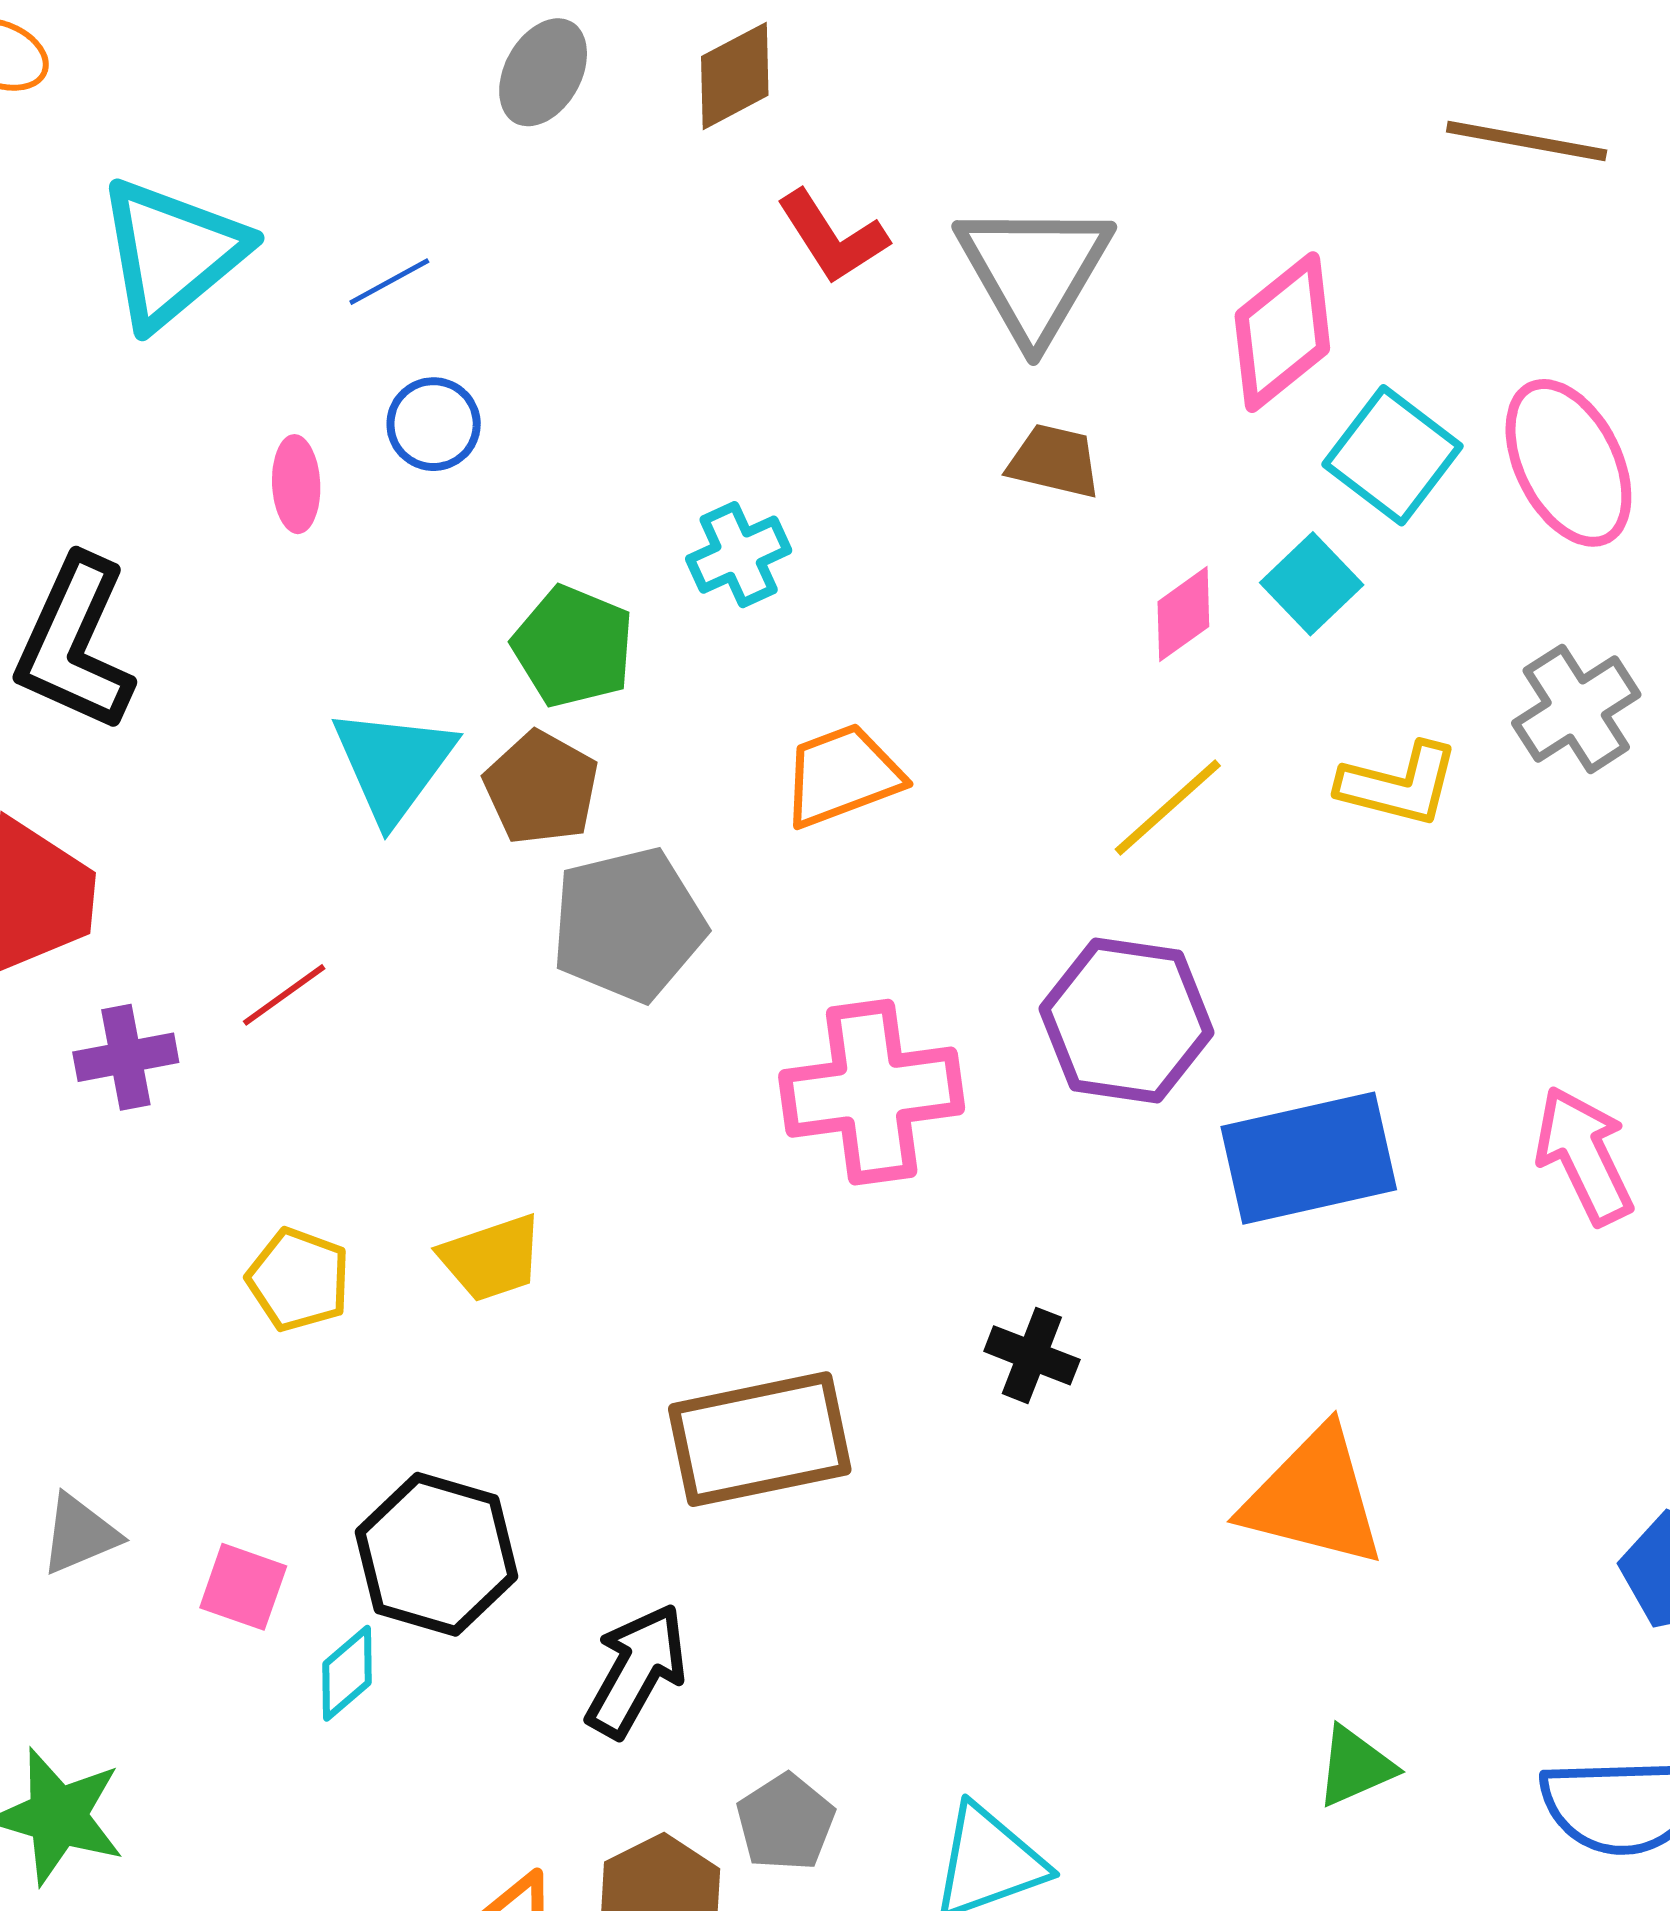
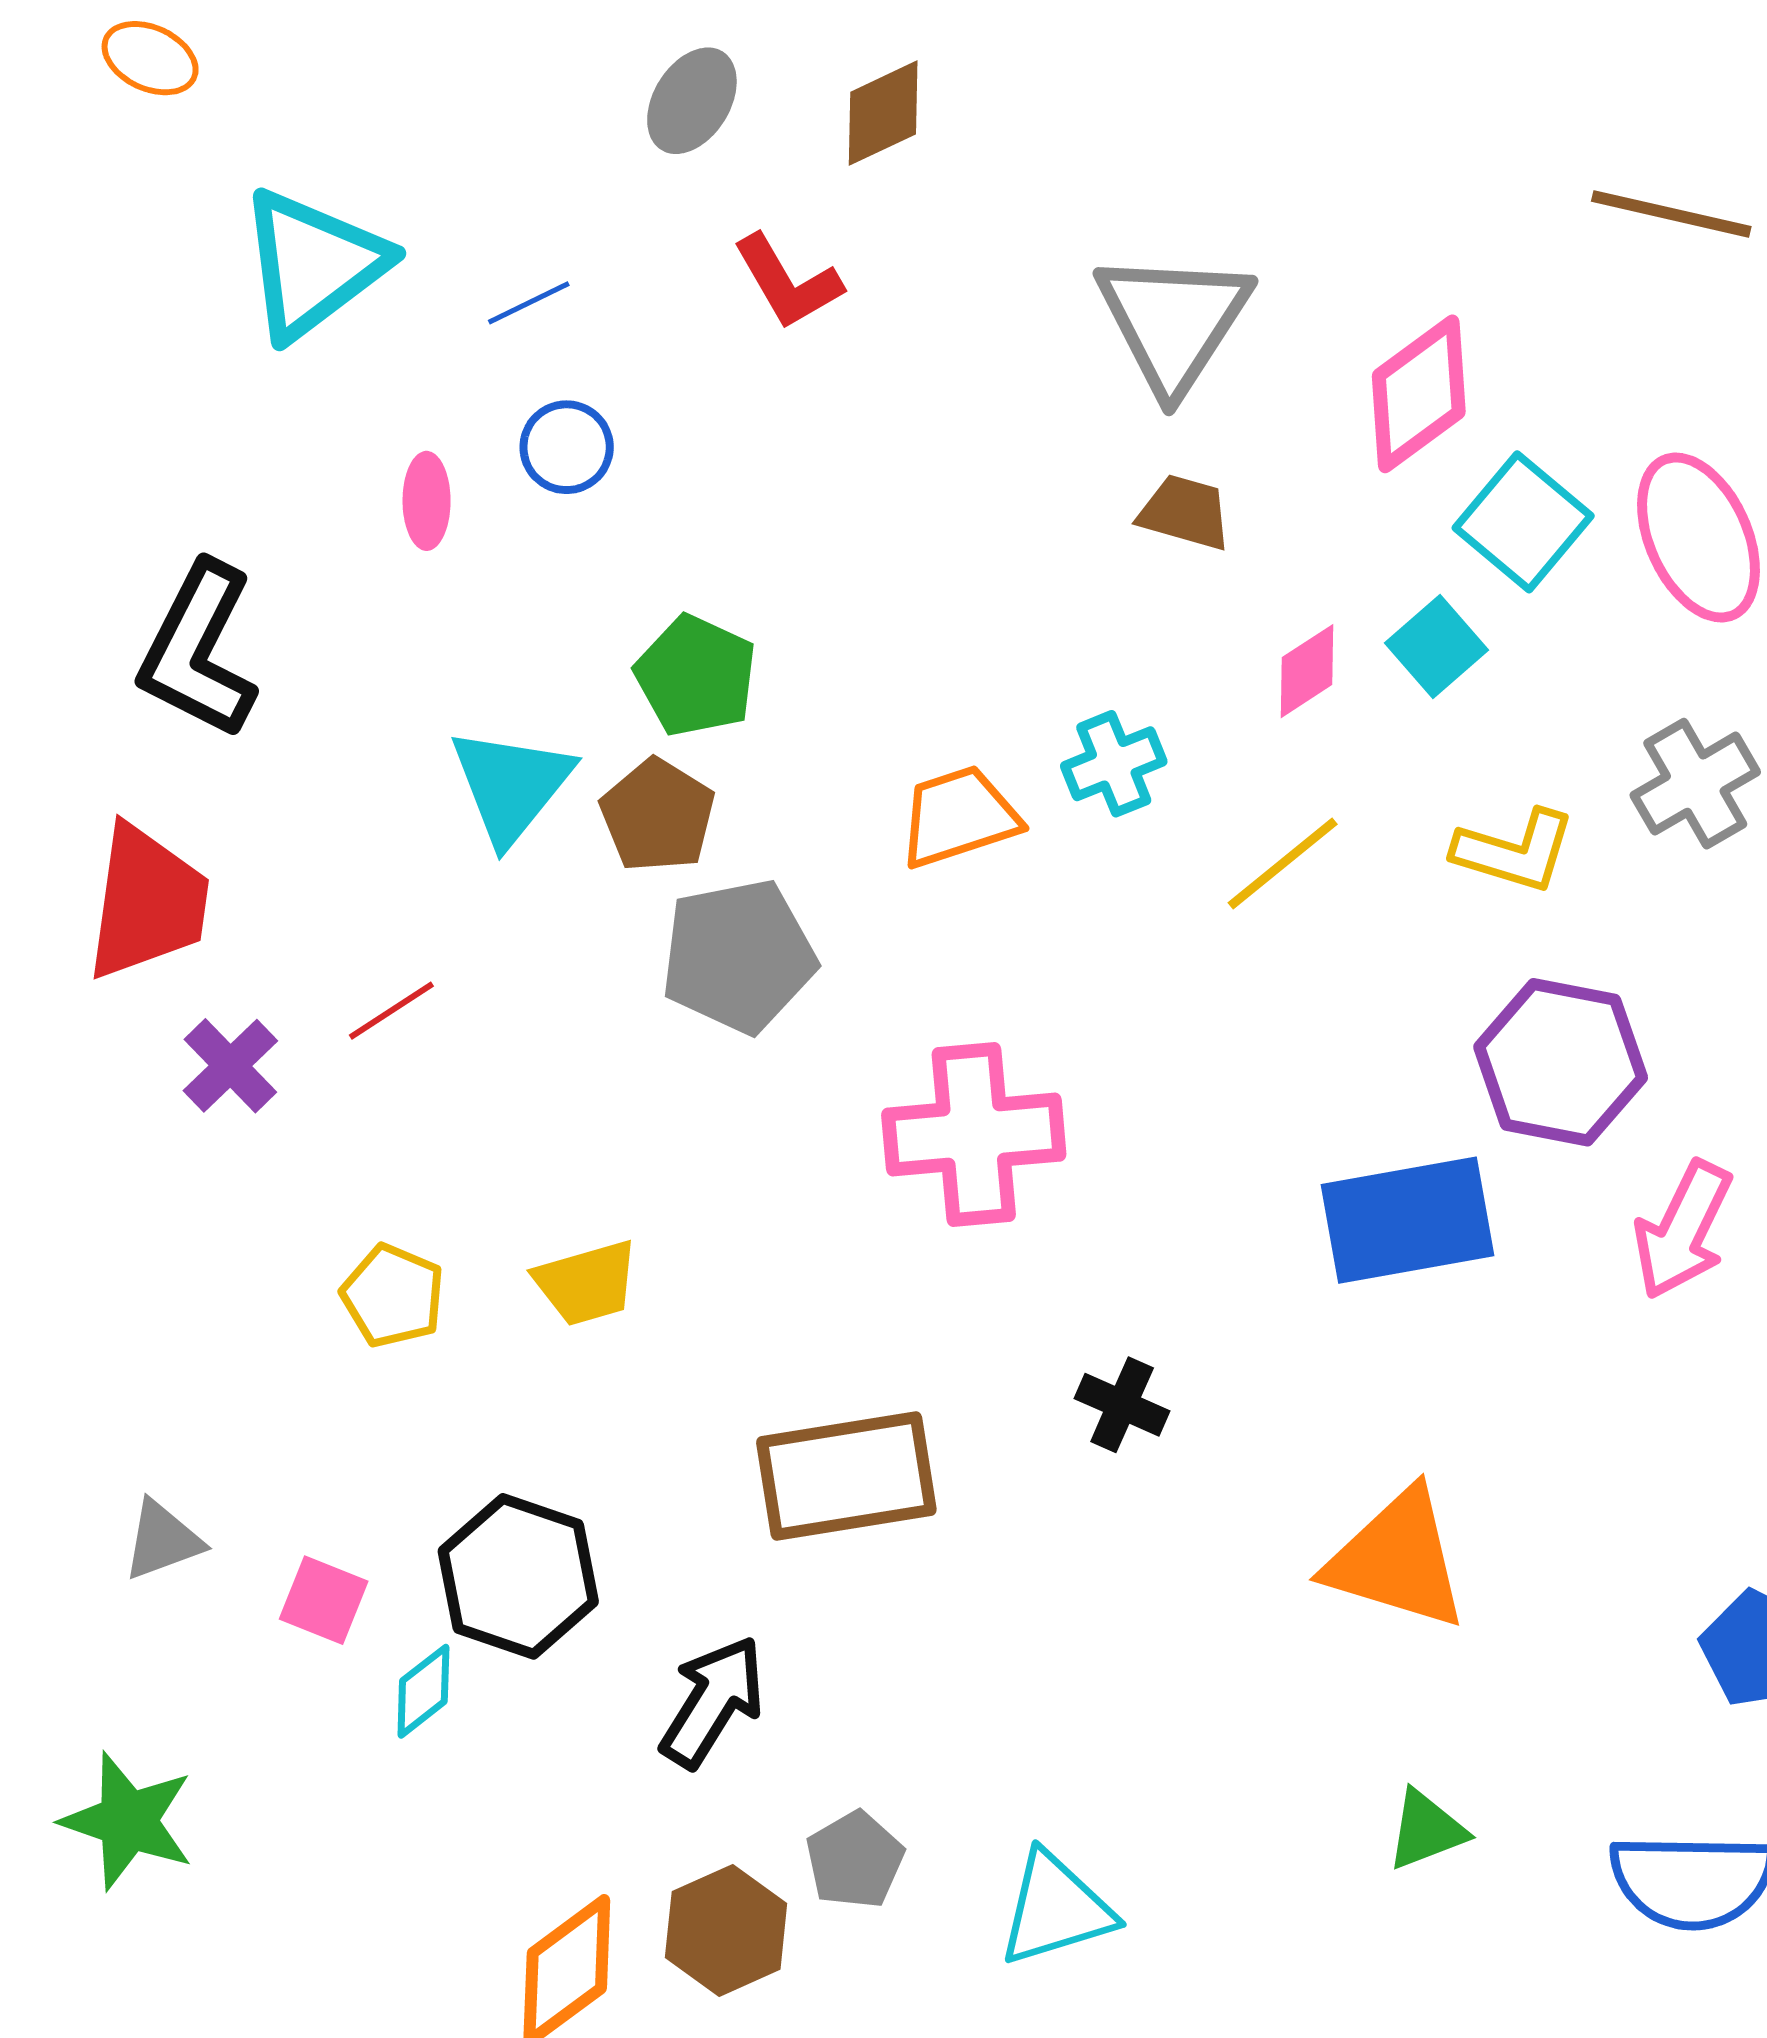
red L-shape: (832, 237) -> (787, 282), moved
cyan cross: (739, 555) -> (1114, 764), moved
purple hexagon: (1126, 1021) -> (1561, 1062), moved
purple cross: (126, 1057) -> (230, 1066), turned -36
pink arrow: (1584, 1155) -> (1683, 1230), turned -131

